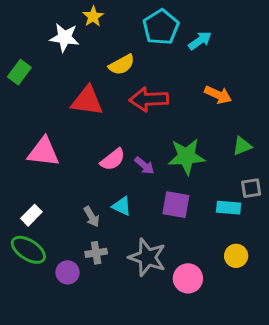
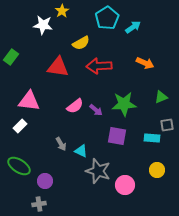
green rectangle: (19, 72) -> (11, 57), moved
cyan triangle: (122, 206) -> (81, 151), moved
white rectangle: (31, 215) -> (20, 126), moved
gray cross: (96, 253) -> (39, 204), moved

